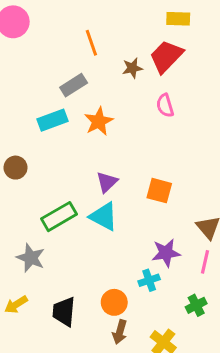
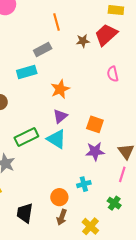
pink semicircle: (165, 106) -> (113, 74), moved
orange star: (99, 121) -> (60, 89), moved
purple star: (166, 253) -> (95, 151), moved
green cross: (196, 305) -> (114, 203), turned -32
black trapezoid: (64, 312) -> (25, 213), moved

